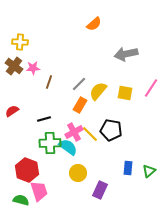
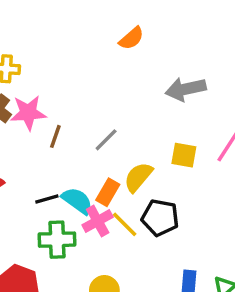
pink star: (33, 68) -> (28, 113), size x1.5
yellow semicircle: (98, 91) -> (138, 177), moved
orange rectangle: (80, 105) -> (108, 192), moved
cyan semicircle: (68, 147) -> (77, 201), moved

